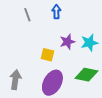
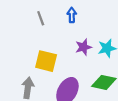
yellow square: (47, 55) -> (46, 61), moved, size x1.5

